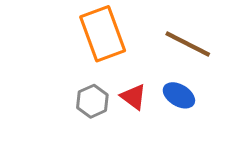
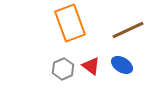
brown line: (188, 44) -> (128, 30), turned -52

